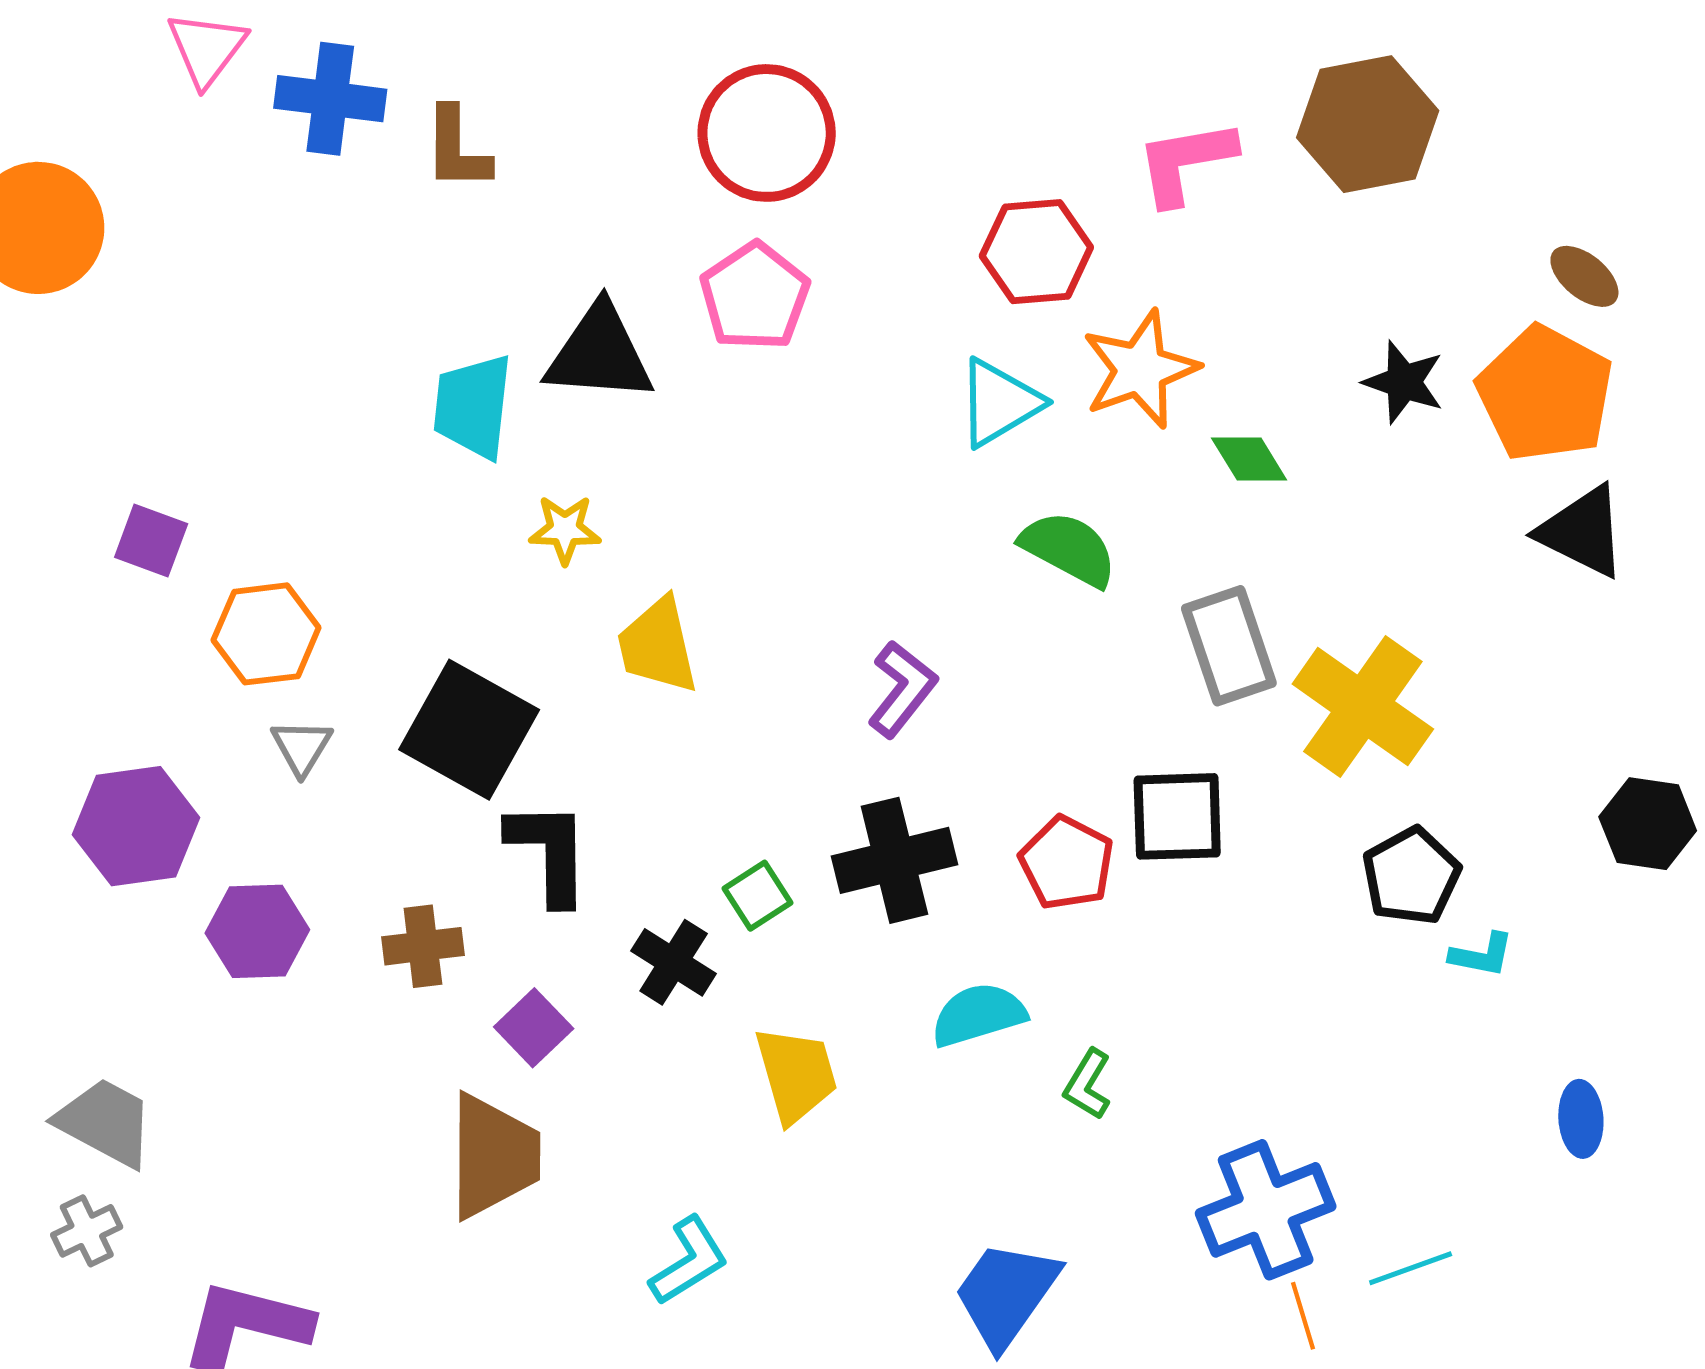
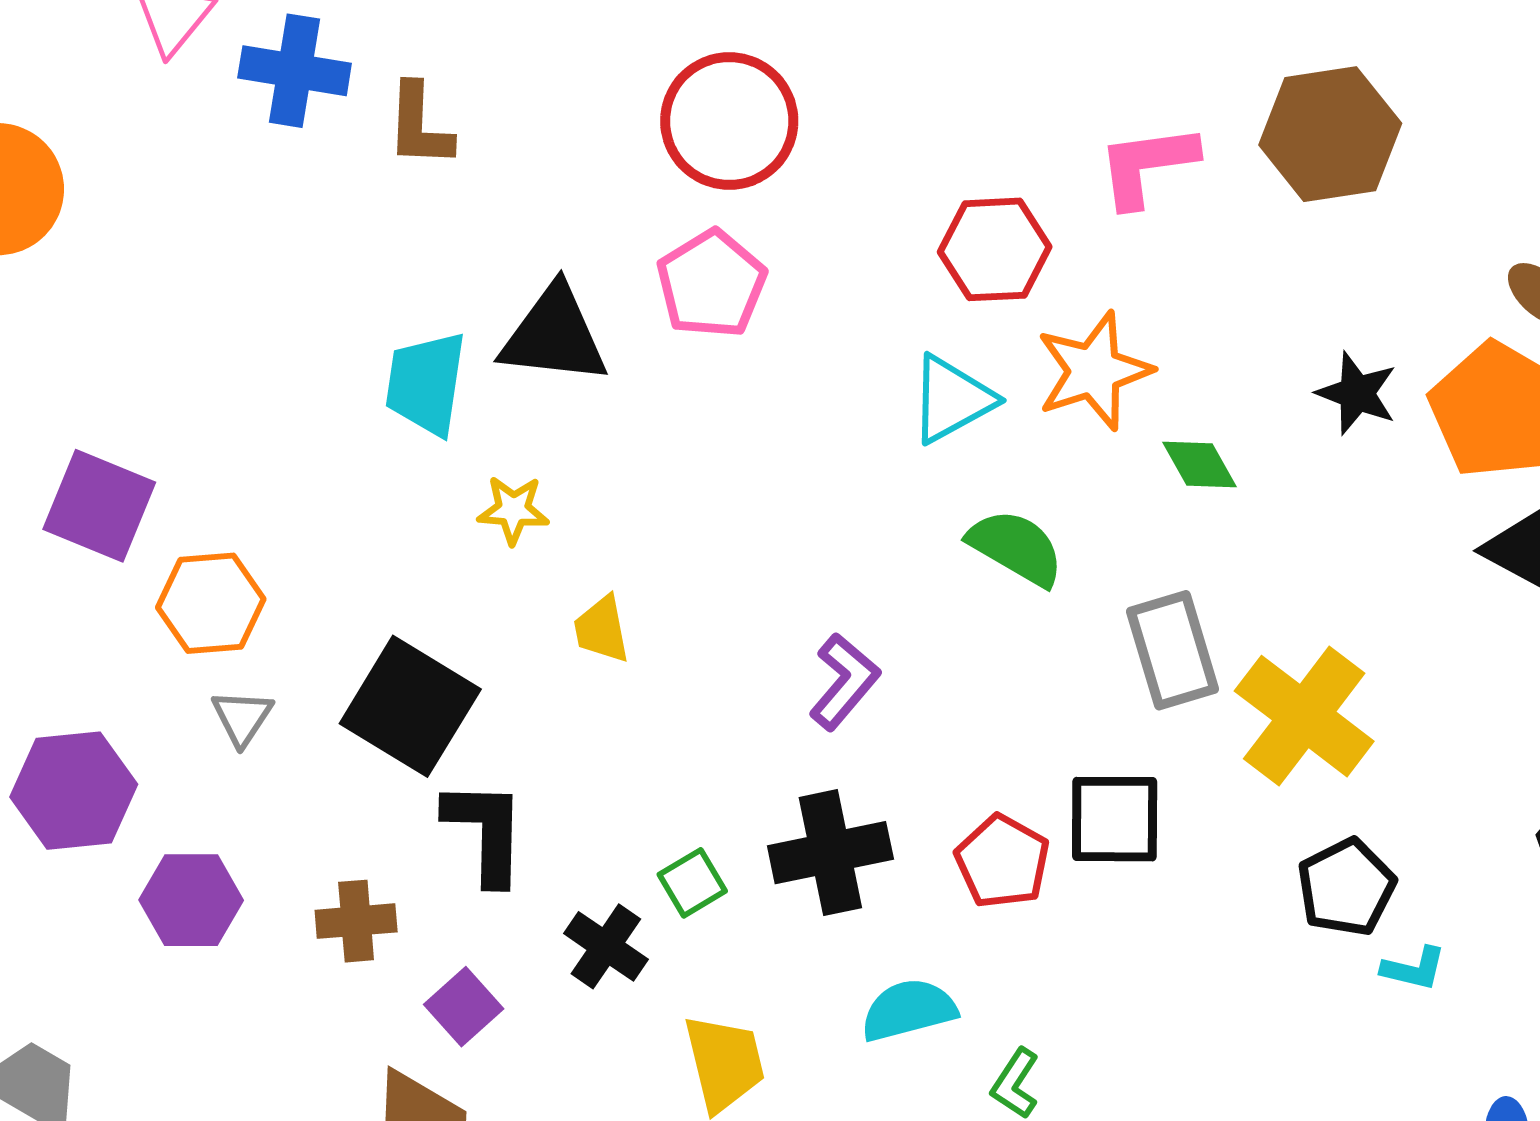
purple square: (151, 541) -> (99, 506), size x1.5
yellow trapezoid: (658, 646) -> (602, 629), size x0.7

